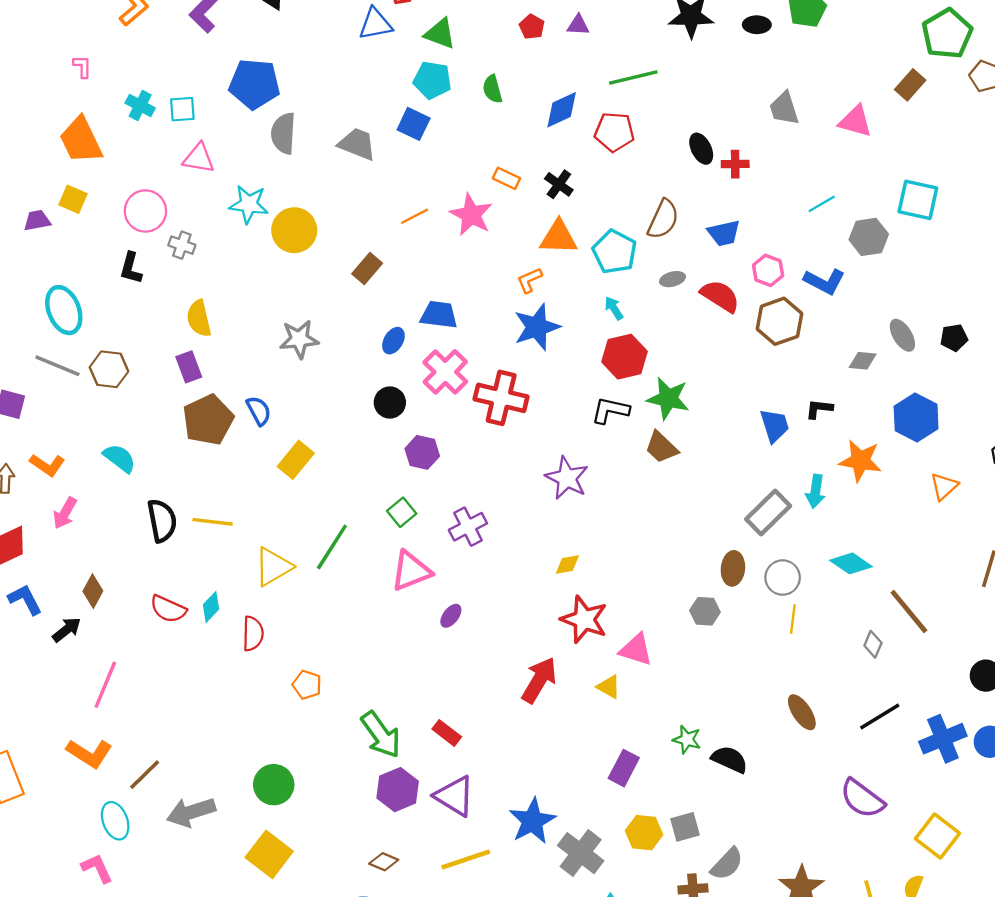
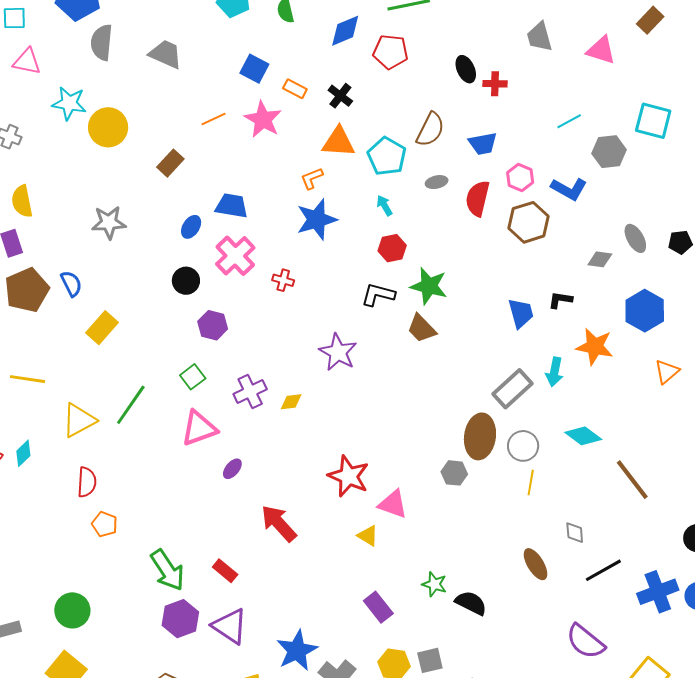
blue square: (414, 124) -> (254, 69), moved
red semicircle: (720, 296) -> (478, 198), turned -111
red hexagon: (624, 357) -> (392, 248), size x0.7
red cross: (501, 398) -> (283, 280), size x0.5
yellow diamond: (567, 565) -> (291, 402), moved
brown ellipse: (733, 568) -> (480, 436), size x1.5
red semicircle: (253, 634) -> (87, 482), moved
gray diamond: (873, 644) -> (575, 533), moved, turned -30
red arrow: (539, 680) -> (279, 523), moved, turned -75
purple rectangle: (624, 768) -> (378, 607), turned -68

